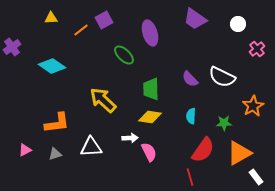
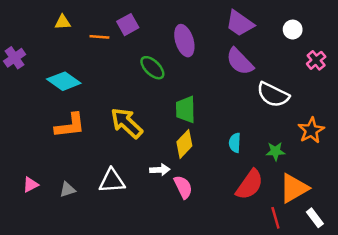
orange line: (81, 30) -> (99, 37), turned 42
purple semicircle: (190, 79) -> (240, 62), moved, size x1.4
yellow diamond: (150, 117) -> (184, 144), turned -55
orange L-shape: (57, 123) -> (70, 125), moved
red line: (190, 177) -> (275, 218), moved

